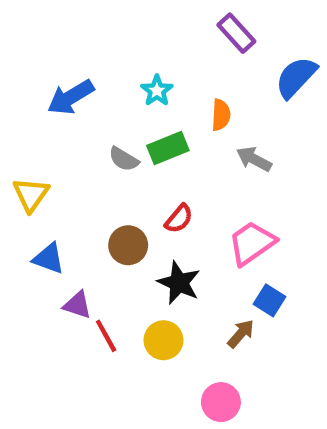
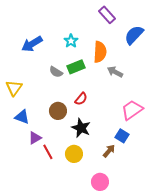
orange semicircle: (221, 115) -> (100, 52), size x1.5
pink trapezoid: (252, 243) -> (132, 110), moved
purple triangle: (77, 305) -> (35, 138), turned -48

